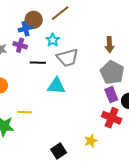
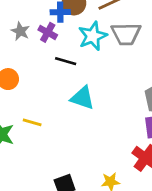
cyan star: (53, 40) -> (93, 36), size x1.5
gray trapezoid: (68, 58) -> (126, 34), moved

